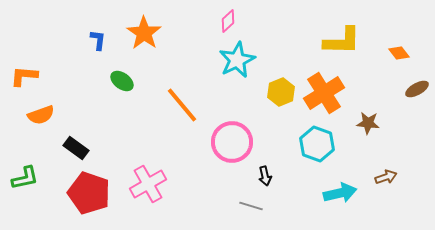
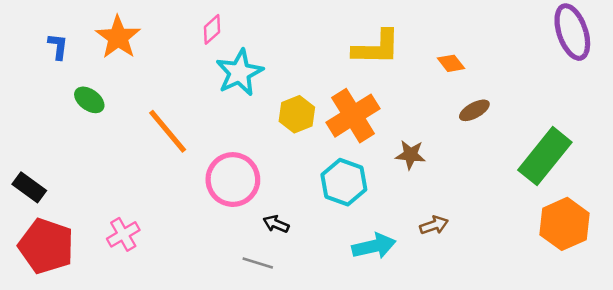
pink diamond: (228, 21) -> (212, 29), moved
black arrow: (265, 176) -> (276, 224), turned 126
pink cross: (148, 184) -> (123, 234), size x0.7

